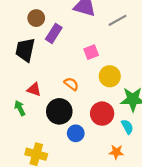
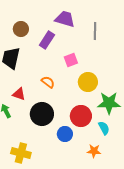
gray line: (117, 20) -> (95, 31), turned -60
purple rectangle: (54, 33) -> (47, 40), moved
orange semicircle: (71, 84) -> (48, 82), moved
blue circle: (76, 133) -> (65, 134), moved

